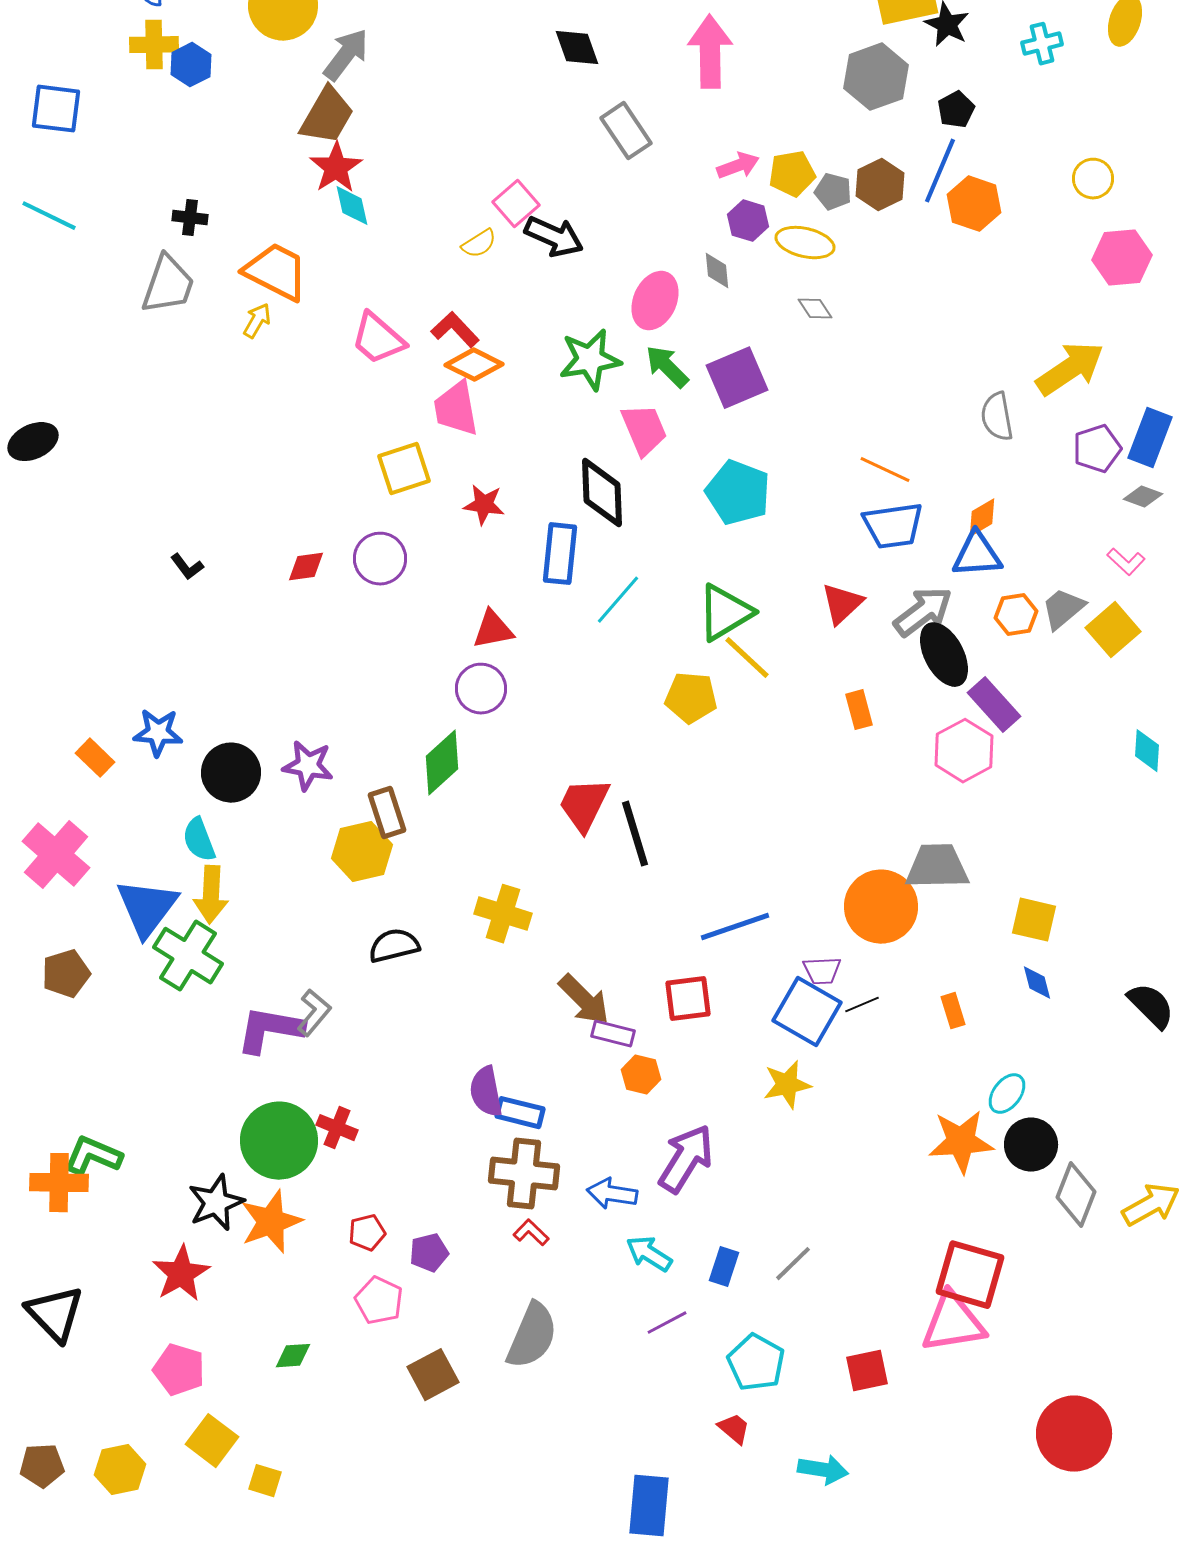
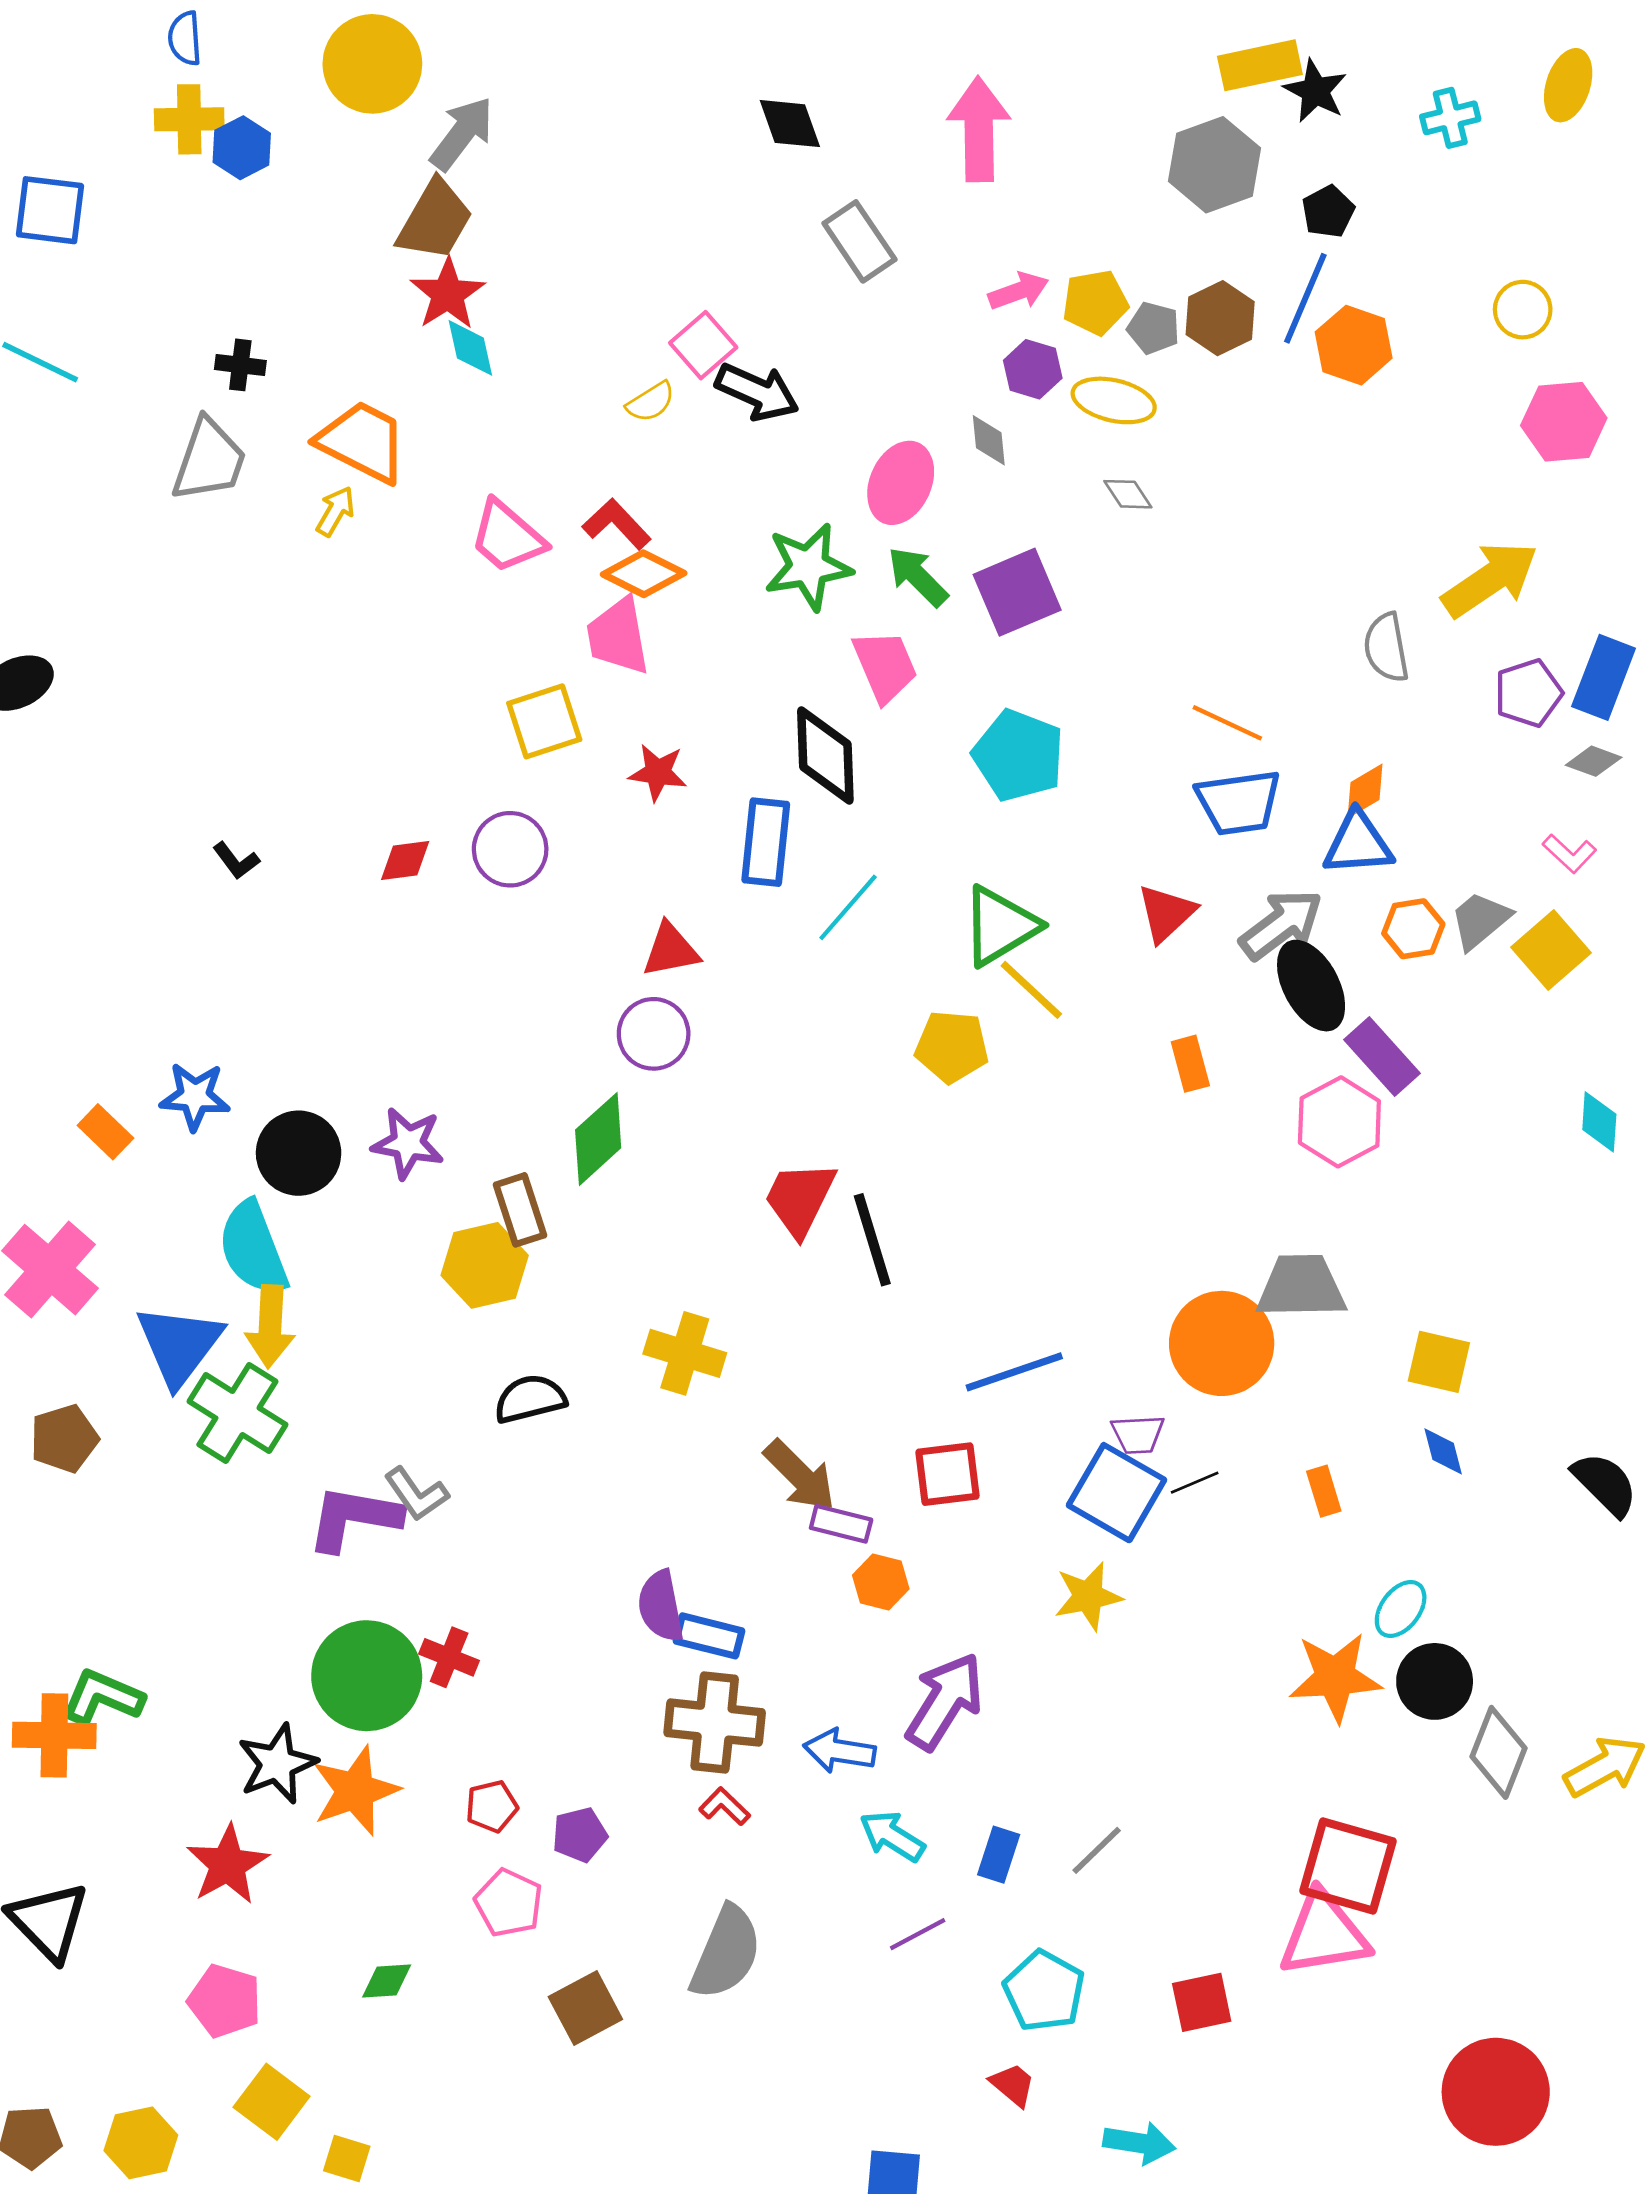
cyan semicircle: (199, 840) -> (253, 1248), size x1.5
gray L-shape: (314, 1013) -> (416, 1494), turned 105

